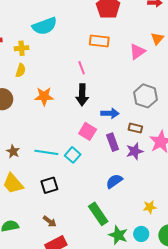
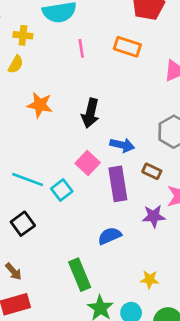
pink line: (82, 68) -> (81, 48), moved
purple rectangle: (113, 142) -> (118, 184), size x1.4
purple star: (135, 151) -> (154, 216), moved
black square: (49, 185) -> (23, 224), turned -30

